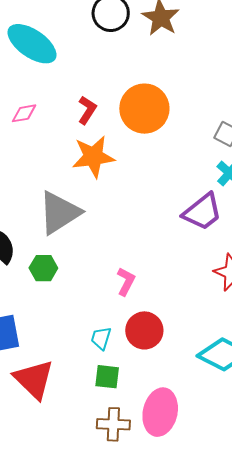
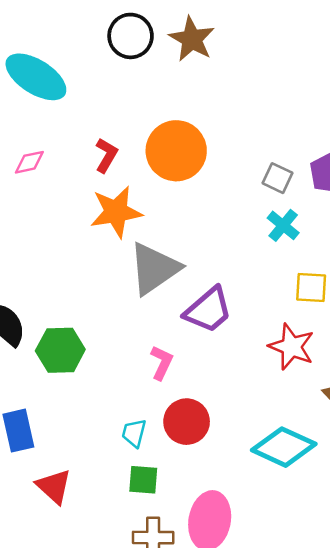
purple trapezoid: (202, 212) -> (208, 310), moved
gray triangle: (59, 213) -> (154, 269), moved
green hexagon: (43, 268) -> (60, 350), size x1.4
red triangle: (34, 379) -> (54, 486), size x0.7

